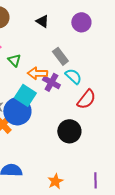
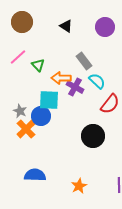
cyan square: (25, 95) -> (49, 100), turned -30
blue circle: (17, 111) -> (41, 116), size x0.7

